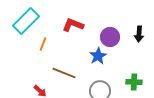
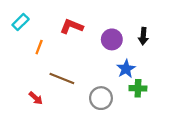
cyan rectangle: (26, 21) -> (21, 22), size x0.6
blue star: (98, 56) -> (126, 69), moved

